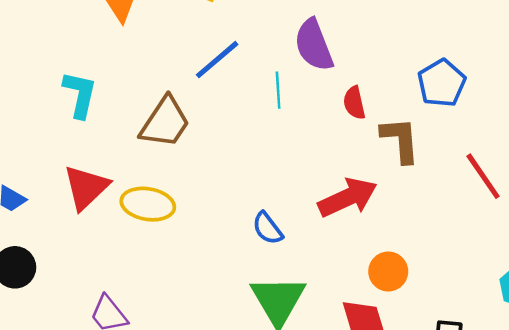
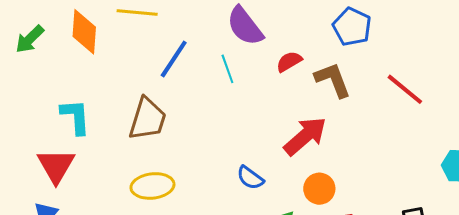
red semicircle: (354, 103) -> (289, 62), turned 88
red triangle: (86, 187) -> (56, 166), moved
orange circle: (388, 271) -> (319, 189), moved

